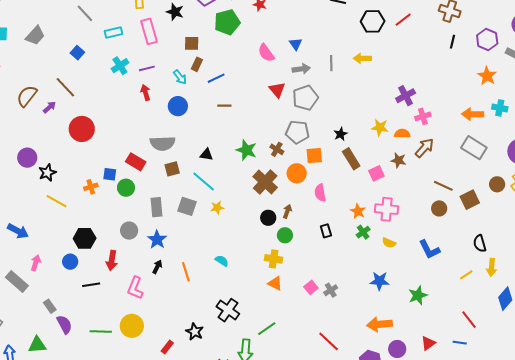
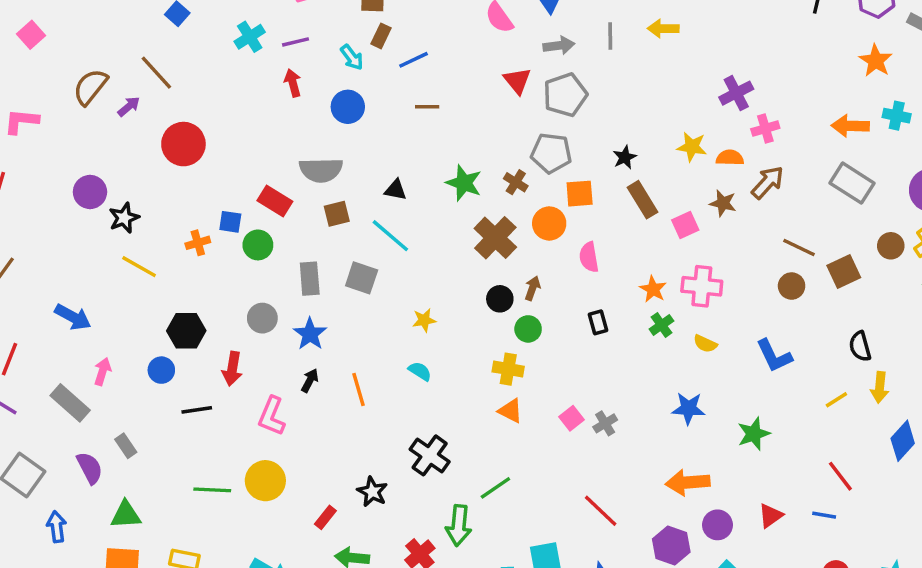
yellow star: (217, 208) -> (424, 320), moved
purple semicircle: (64, 324) -> (90, 468), moved
green triangle: (37, 345) -> (126, 515), moved

